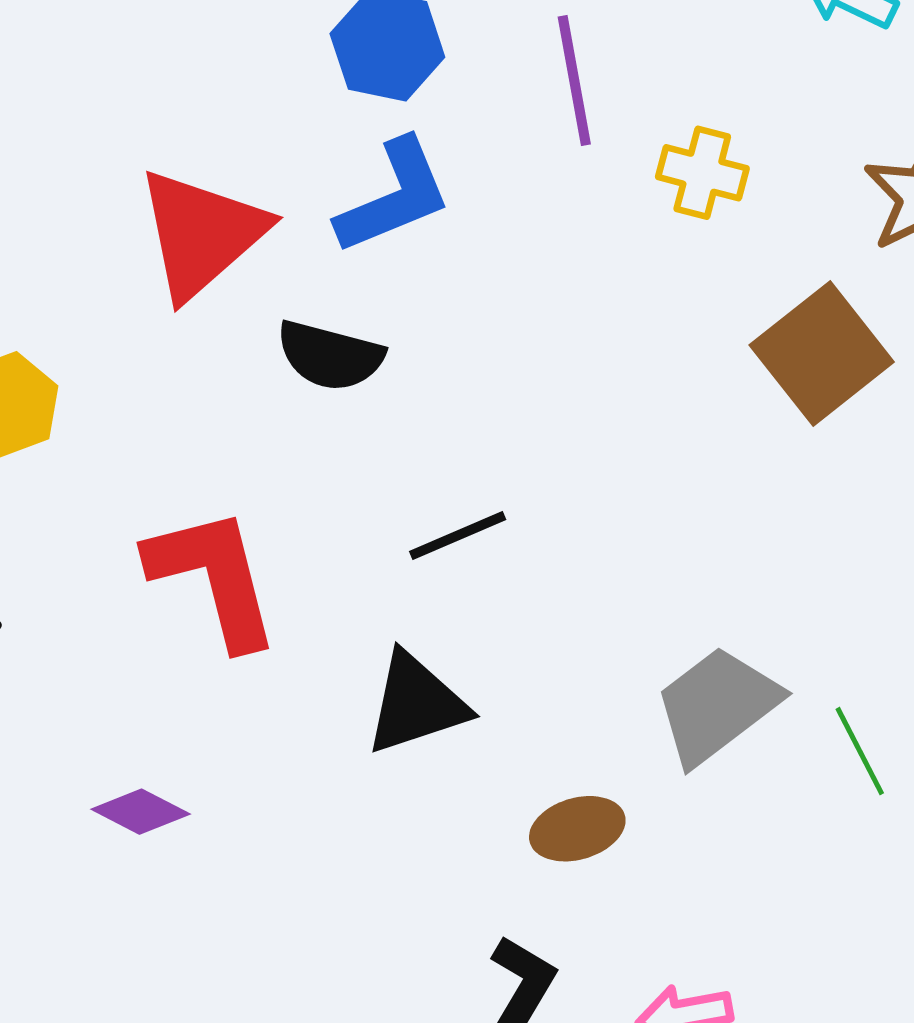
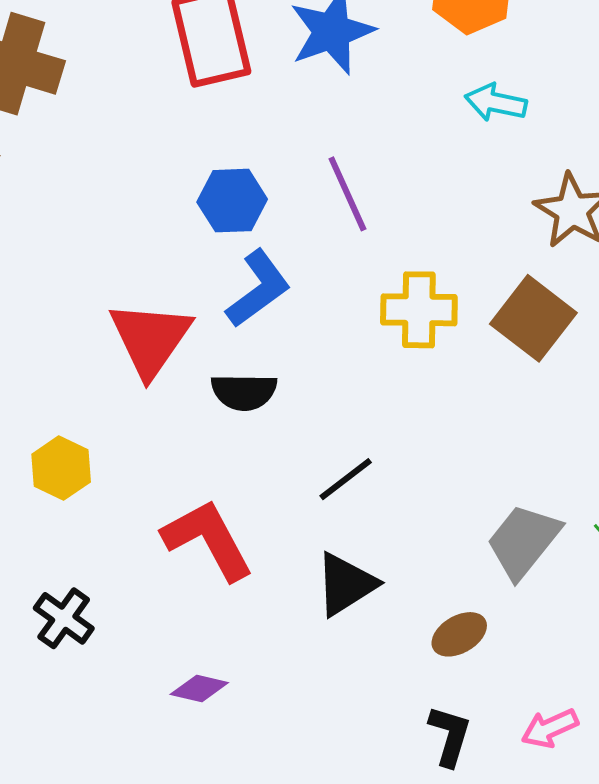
yellow cross: (702, 173) -> (419, 310), moved, size x1.4

